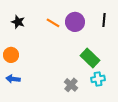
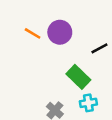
black line: (104, 20) -> (99, 48), moved, turned 56

